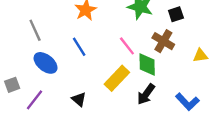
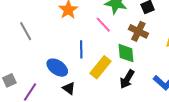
pink line: (127, 46) -> (103, 25), moved
blue line: (79, 47) -> (81, 49), moved, turned 36
blue ellipse: (46, 63) -> (57, 68), moved

